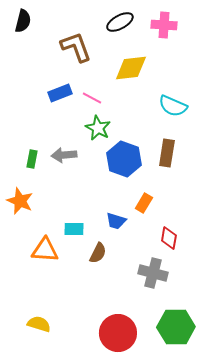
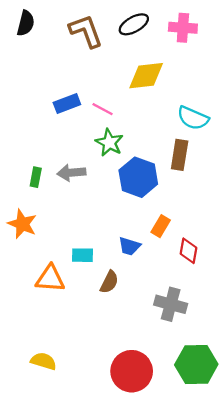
brown L-shape: (76, 47) -> (86, 31), moved
brown rectangle: (167, 153) -> (180, 155), moved
red diamond: (169, 238) -> (188, 251), moved

